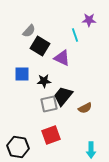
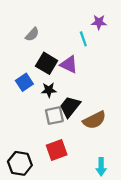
black square: (40, 46) -> (47, 63), moved
blue square: (22, 74) -> (24, 82), turned -35
brown semicircle: (85, 108) -> (94, 120), size x1.5

